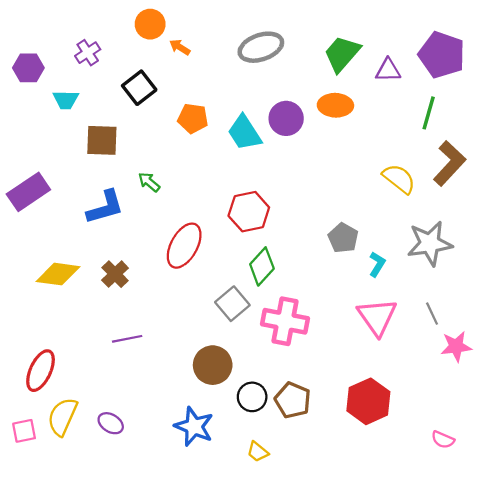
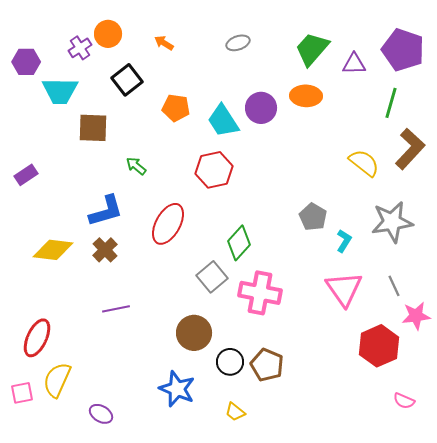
orange circle: (150, 24) -> (108, 34), moved
gray ellipse: (261, 47) -> (238, 43), size x0.6
cyan trapezoid: (66, 100) -> (60, 91), size x1.5
purple rectangle: (28, 192) -> (26, 175), size x0.6
blue L-shape: (105, 207) -> (106, 211), moved
red hexagon: (249, 212) -> (214, 170), moved
red hexagon: (368, 401) -> (379, 346), moved
purple ellipse: (111, 423) -> (101, 414), moved

